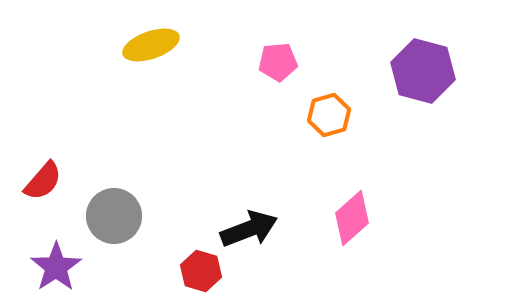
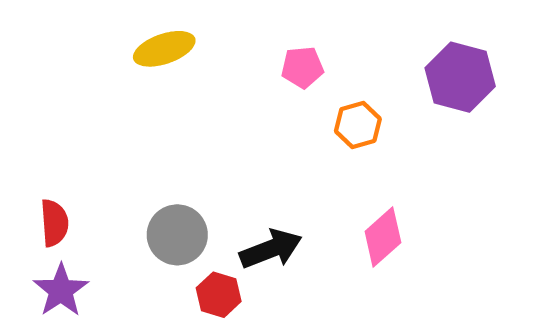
red semicircle: (43, 181) -> (54, 223), moved, turned -45
gray circle: (114, 216) -> (177, 235), moved

